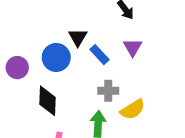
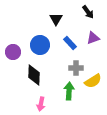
black triangle: (78, 37) -> (56, 19), moved
purple triangle: (133, 47) -> (93, 38), turned 40

